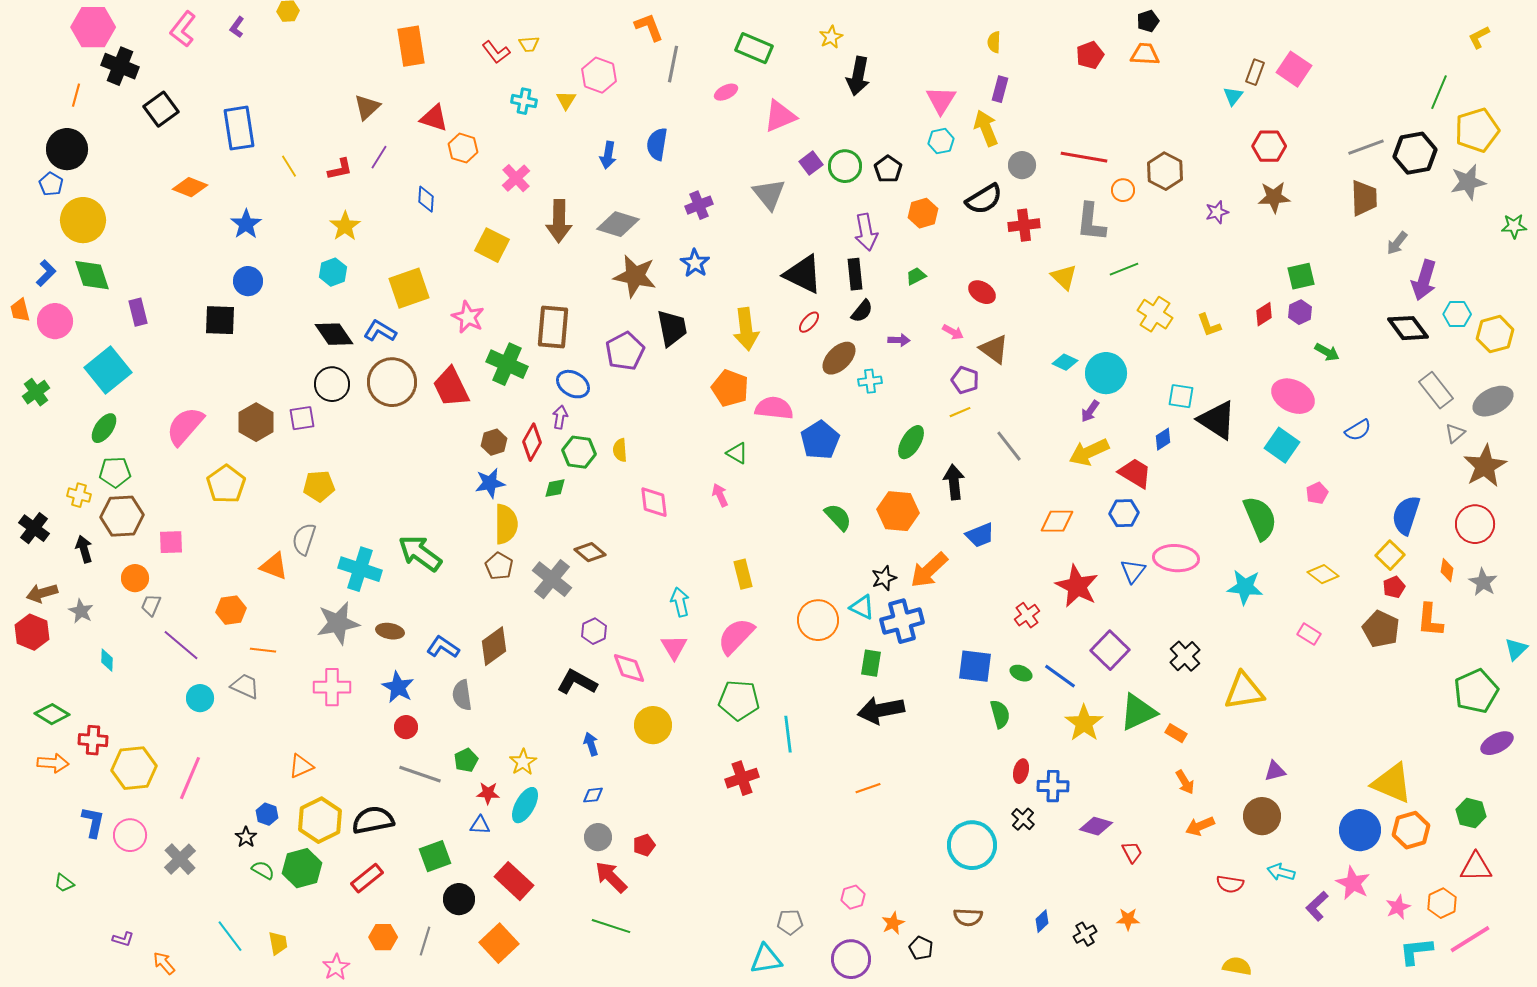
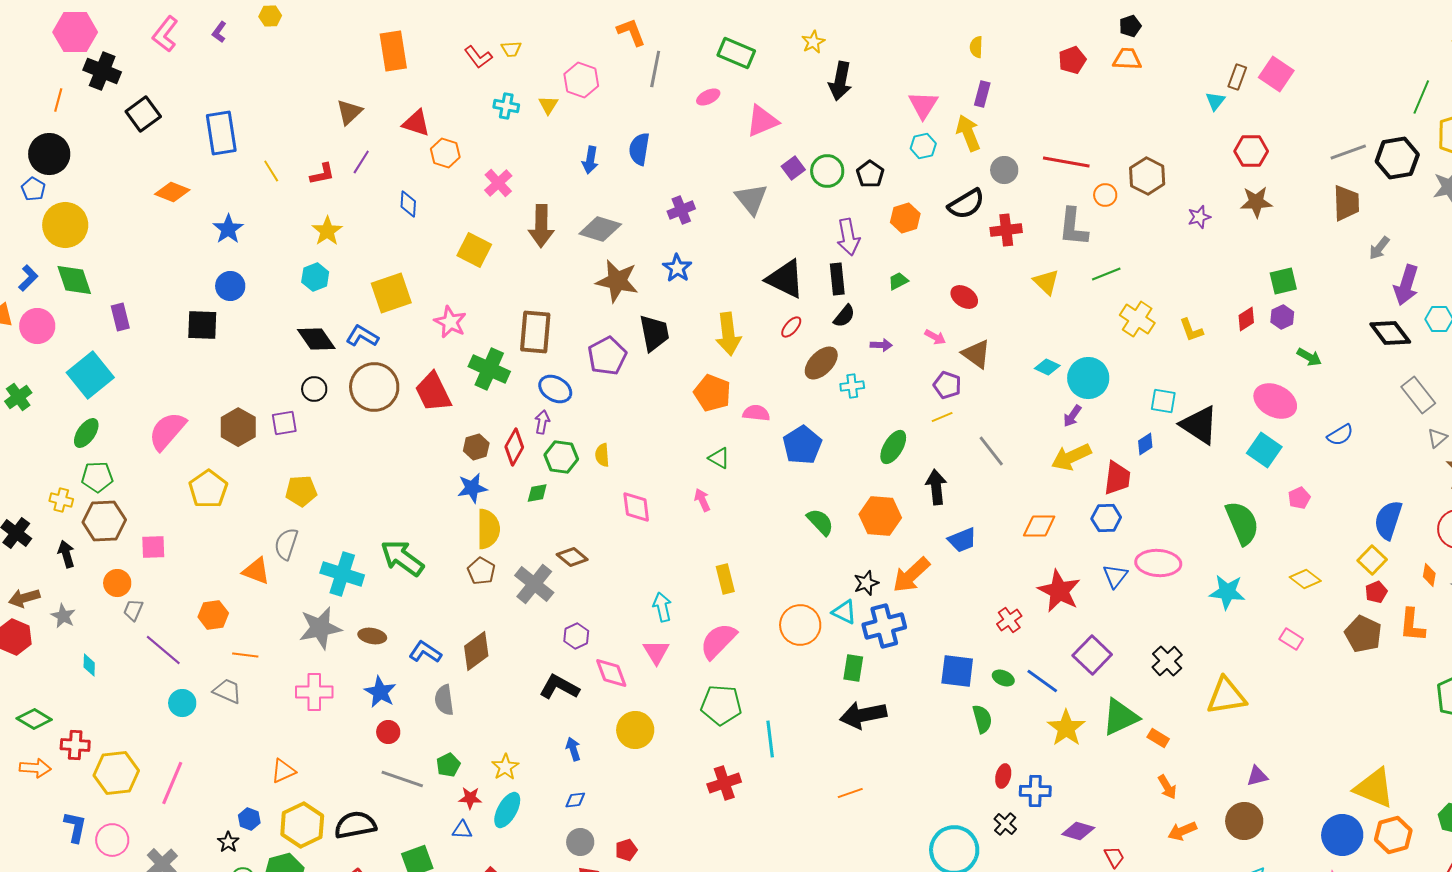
black circle: (332, 384) -> (314, 389), size x0.7
pink semicircle: (774, 408) -> (756, 413), size x0.7
red trapezoid: (1135, 473) -> (1117, 478), turned 66

